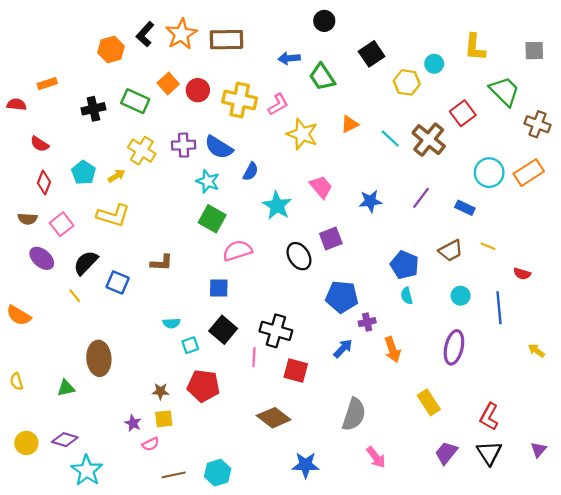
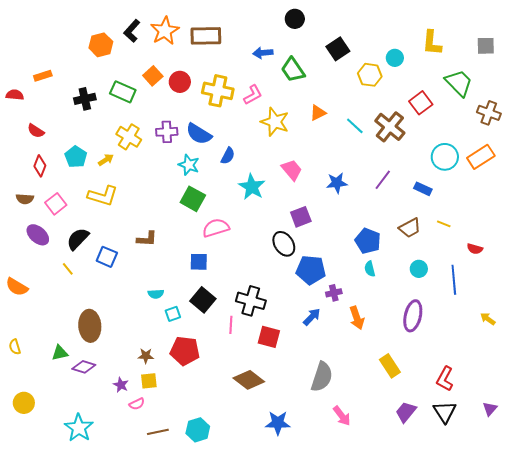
black ellipse: (299, 256) -> (284, 244), moved
purple diamond: (65, 440) -> (84, 367), moved

